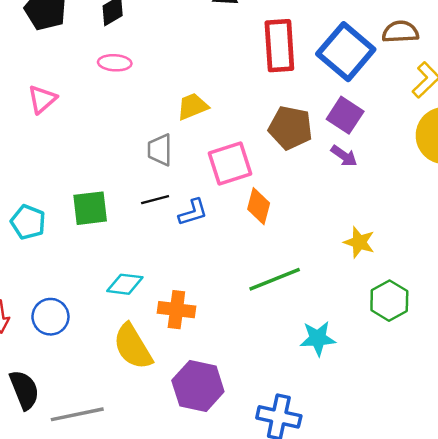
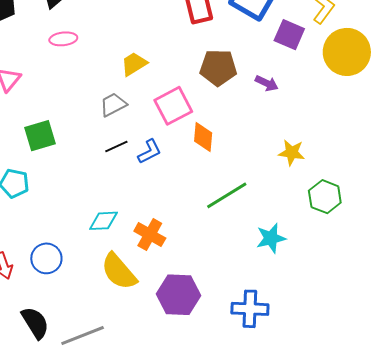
purple square: (345, 115) -> (289, 35), moved
gray trapezoid: (160, 150) -> (113, 105), turned 72
green square: (90, 208) -> (40, 136), moved
orange cross: (176, 310) -> (150, 235), turned 32

